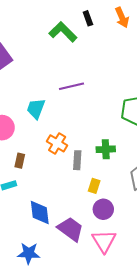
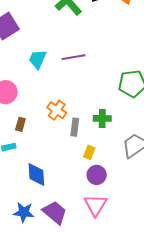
cyan trapezoid: (36, 109) -> (38, 59), moved
purple trapezoid: (71, 229) -> (55, 212), moved

